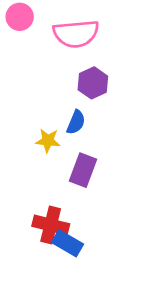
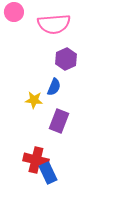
blue rectangle: (68, 243) -> (48, 173), turned 35

